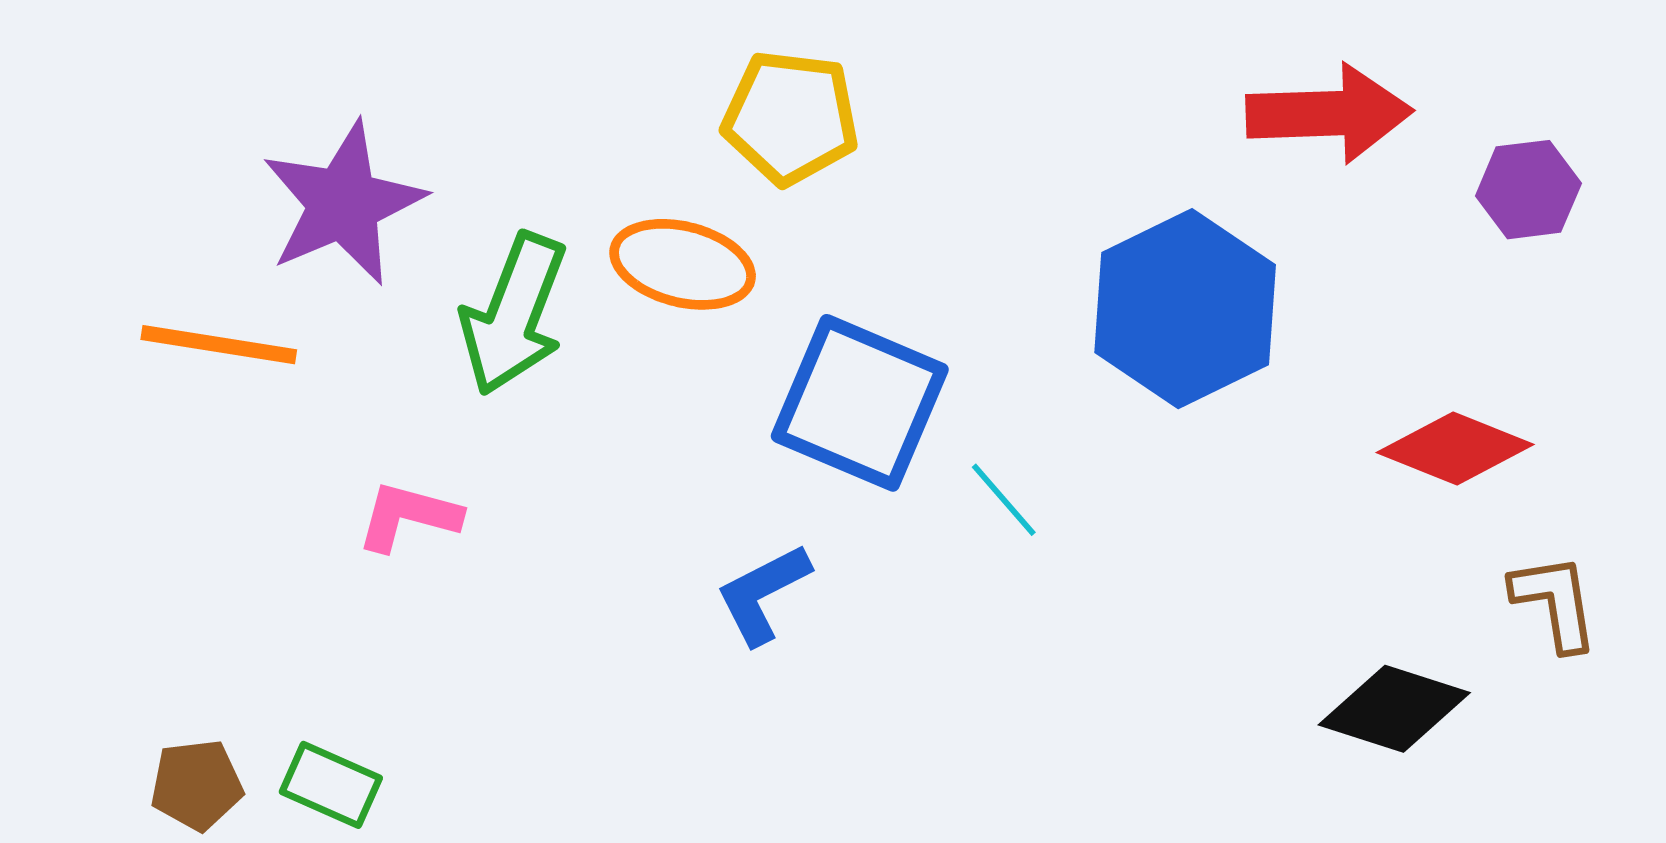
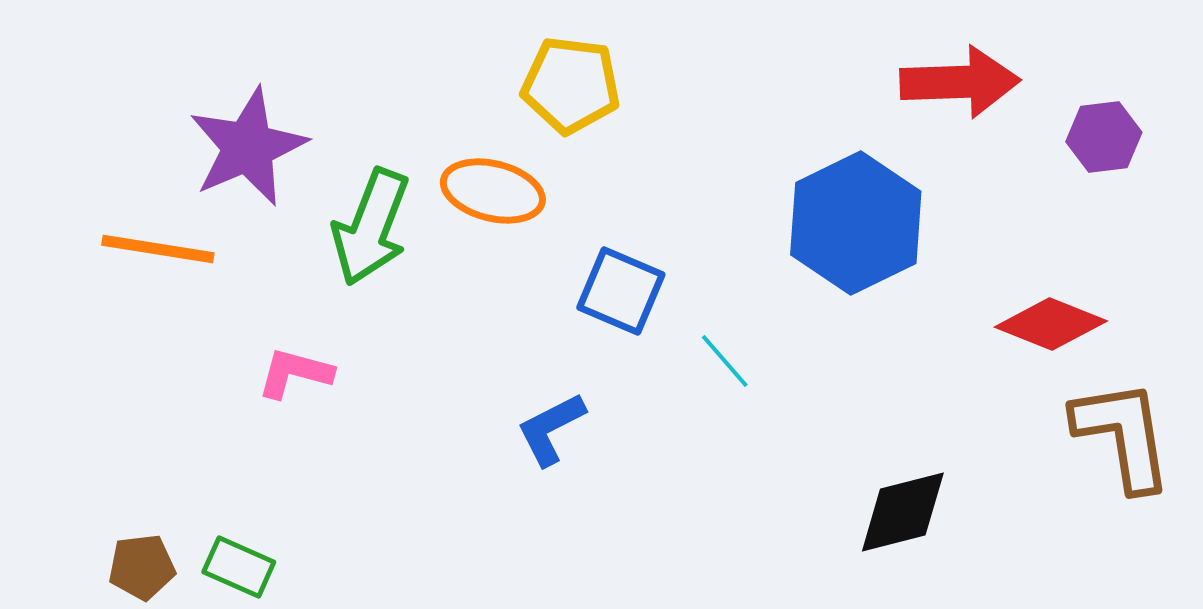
blue square: (860, 403) -> (621, 291), size x0.7
brown L-shape: (1555, 602) -> (1123, 435), size x1.6
black diamond: (1394, 709) -> (903, 512), moved, turned -32

